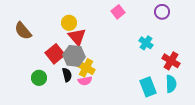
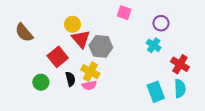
pink square: (118, 12) -> (124, 13), turned -32
purple circle: (162, 12) -> (161, 23), moved
gray hexagon: (74, 56) -> (101, 46), moved

